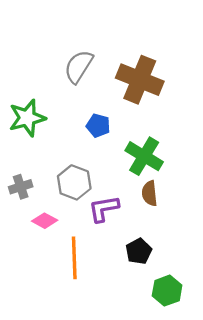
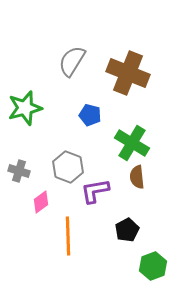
gray cross: (21, 187) -> (19, 171), turned 35
pink diamond: (45, 221) -> (41, 202), turned -65

